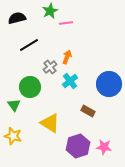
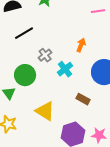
pink line: (66, 23) -> (98, 11), moved
orange arrow: (67, 57) -> (81, 45), moved

